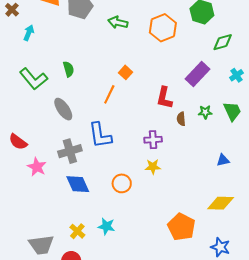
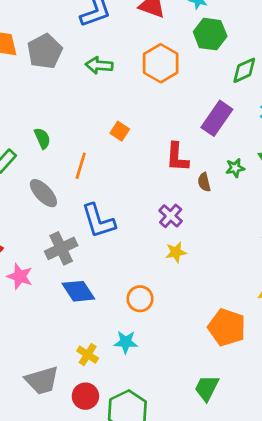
orange line: (109, 94) -> (81, 166), moved
purple cross: (153, 140) -> (171, 216), turned -36
orange circle: (122, 183) -> (140, 299), moved

